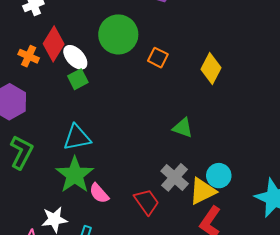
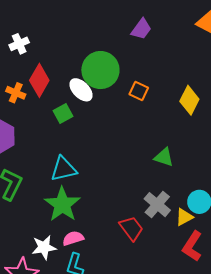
white ellipse: (75, 57) -> (81, 90), moved
yellow triangle: (203, 191) -> (184, 217), size x0.7
pink semicircle: (99, 193) -> (73, 238), moved, turned 115

